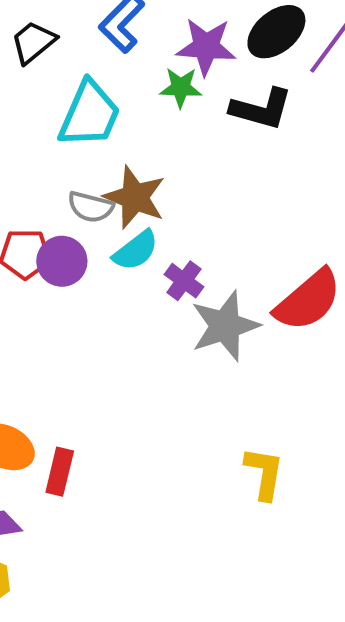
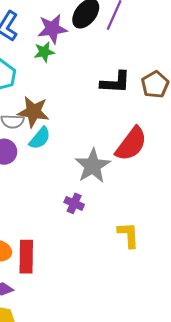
black L-shape: (261, 109) -> (115, 82), moved
purple cross: (184, 281) -> (74, 203), moved
red rectangle: (60, 472) -> (26, 257), size x1.4

